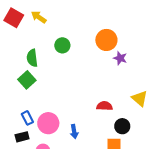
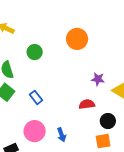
purple star: (120, 58) -> (98, 79), moved
blue rectangle: (27, 118) -> (36, 97), moved

